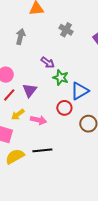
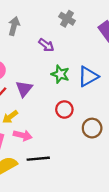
purple arrow: (48, 63) -> (46, 45), moved
blue triangle: (80, 91) -> (88, 76), moved
pink arrow: (39, 120) -> (23, 135), moved

